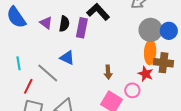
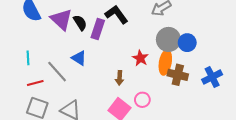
purple triangle: (46, 23) -> (61, 20), size x1.6
black semicircle: (64, 24) -> (80, 23), turned -49
red star: (146, 74) -> (140, 58), moved
red line: (28, 86) -> (35, 83), turned 42

